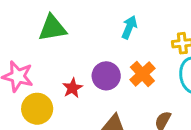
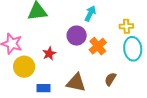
purple circle: (106, 76) -> (77, 36), moved

